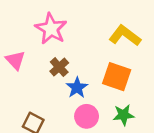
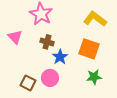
brown cross: (59, 67) -> (47, 42), turned -32
pink circle: (87, 116) -> (50, 78), moved

